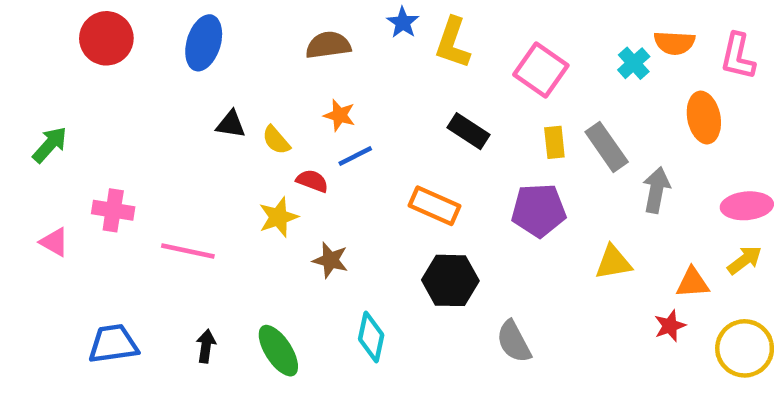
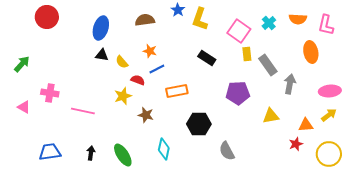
blue ellipse: (204, 43) -> (101, 28), moved
cyan cross: (634, 63) -> (269, 23), moved
yellow rectangle: (554, 142) -> (247, 54), moved
orange rectangle: (435, 206) -> (177, 91), moved, turned -35

